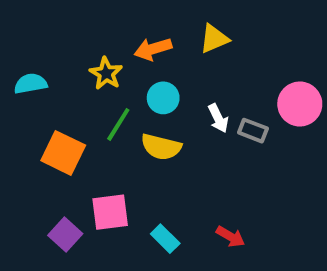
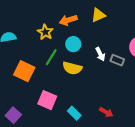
pink square: (110, 212) -> (47, 100), turned 30
purple square: (65, 235) -> (13, 115), moved

